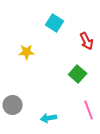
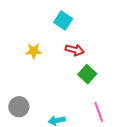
red arrow: (87, 41) -> (75, 50), moved, turned -48

